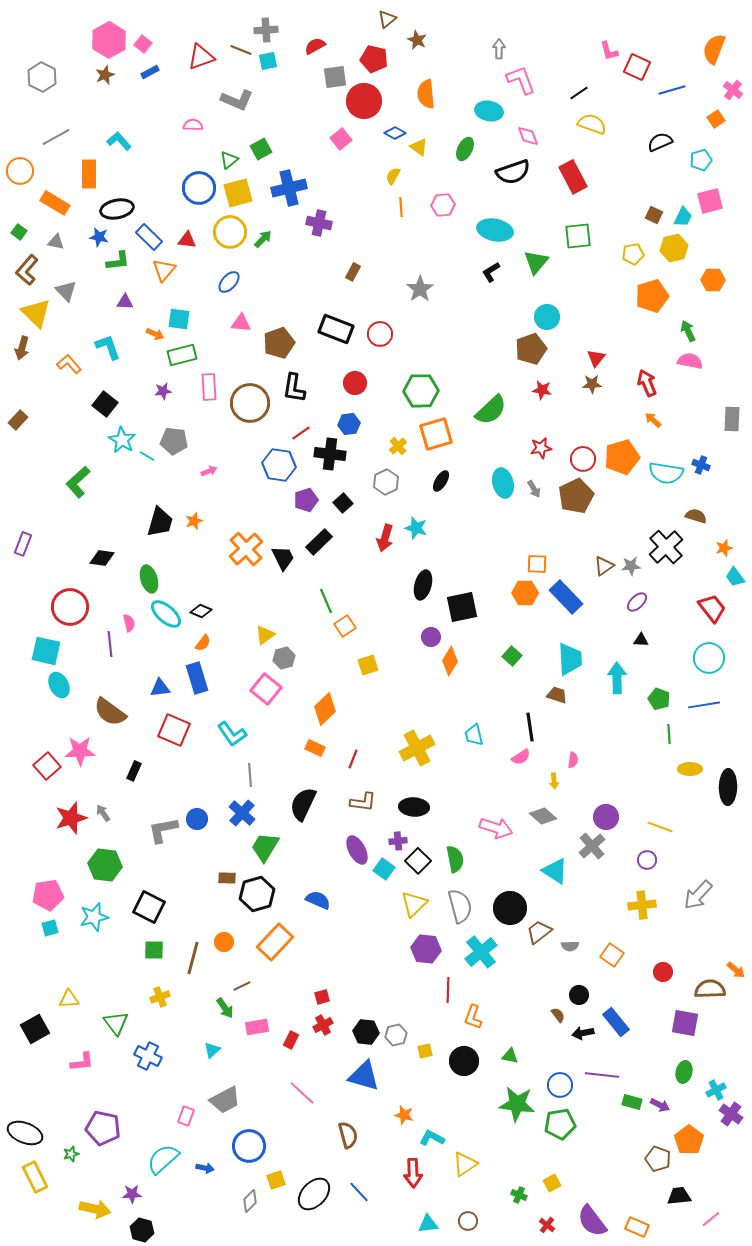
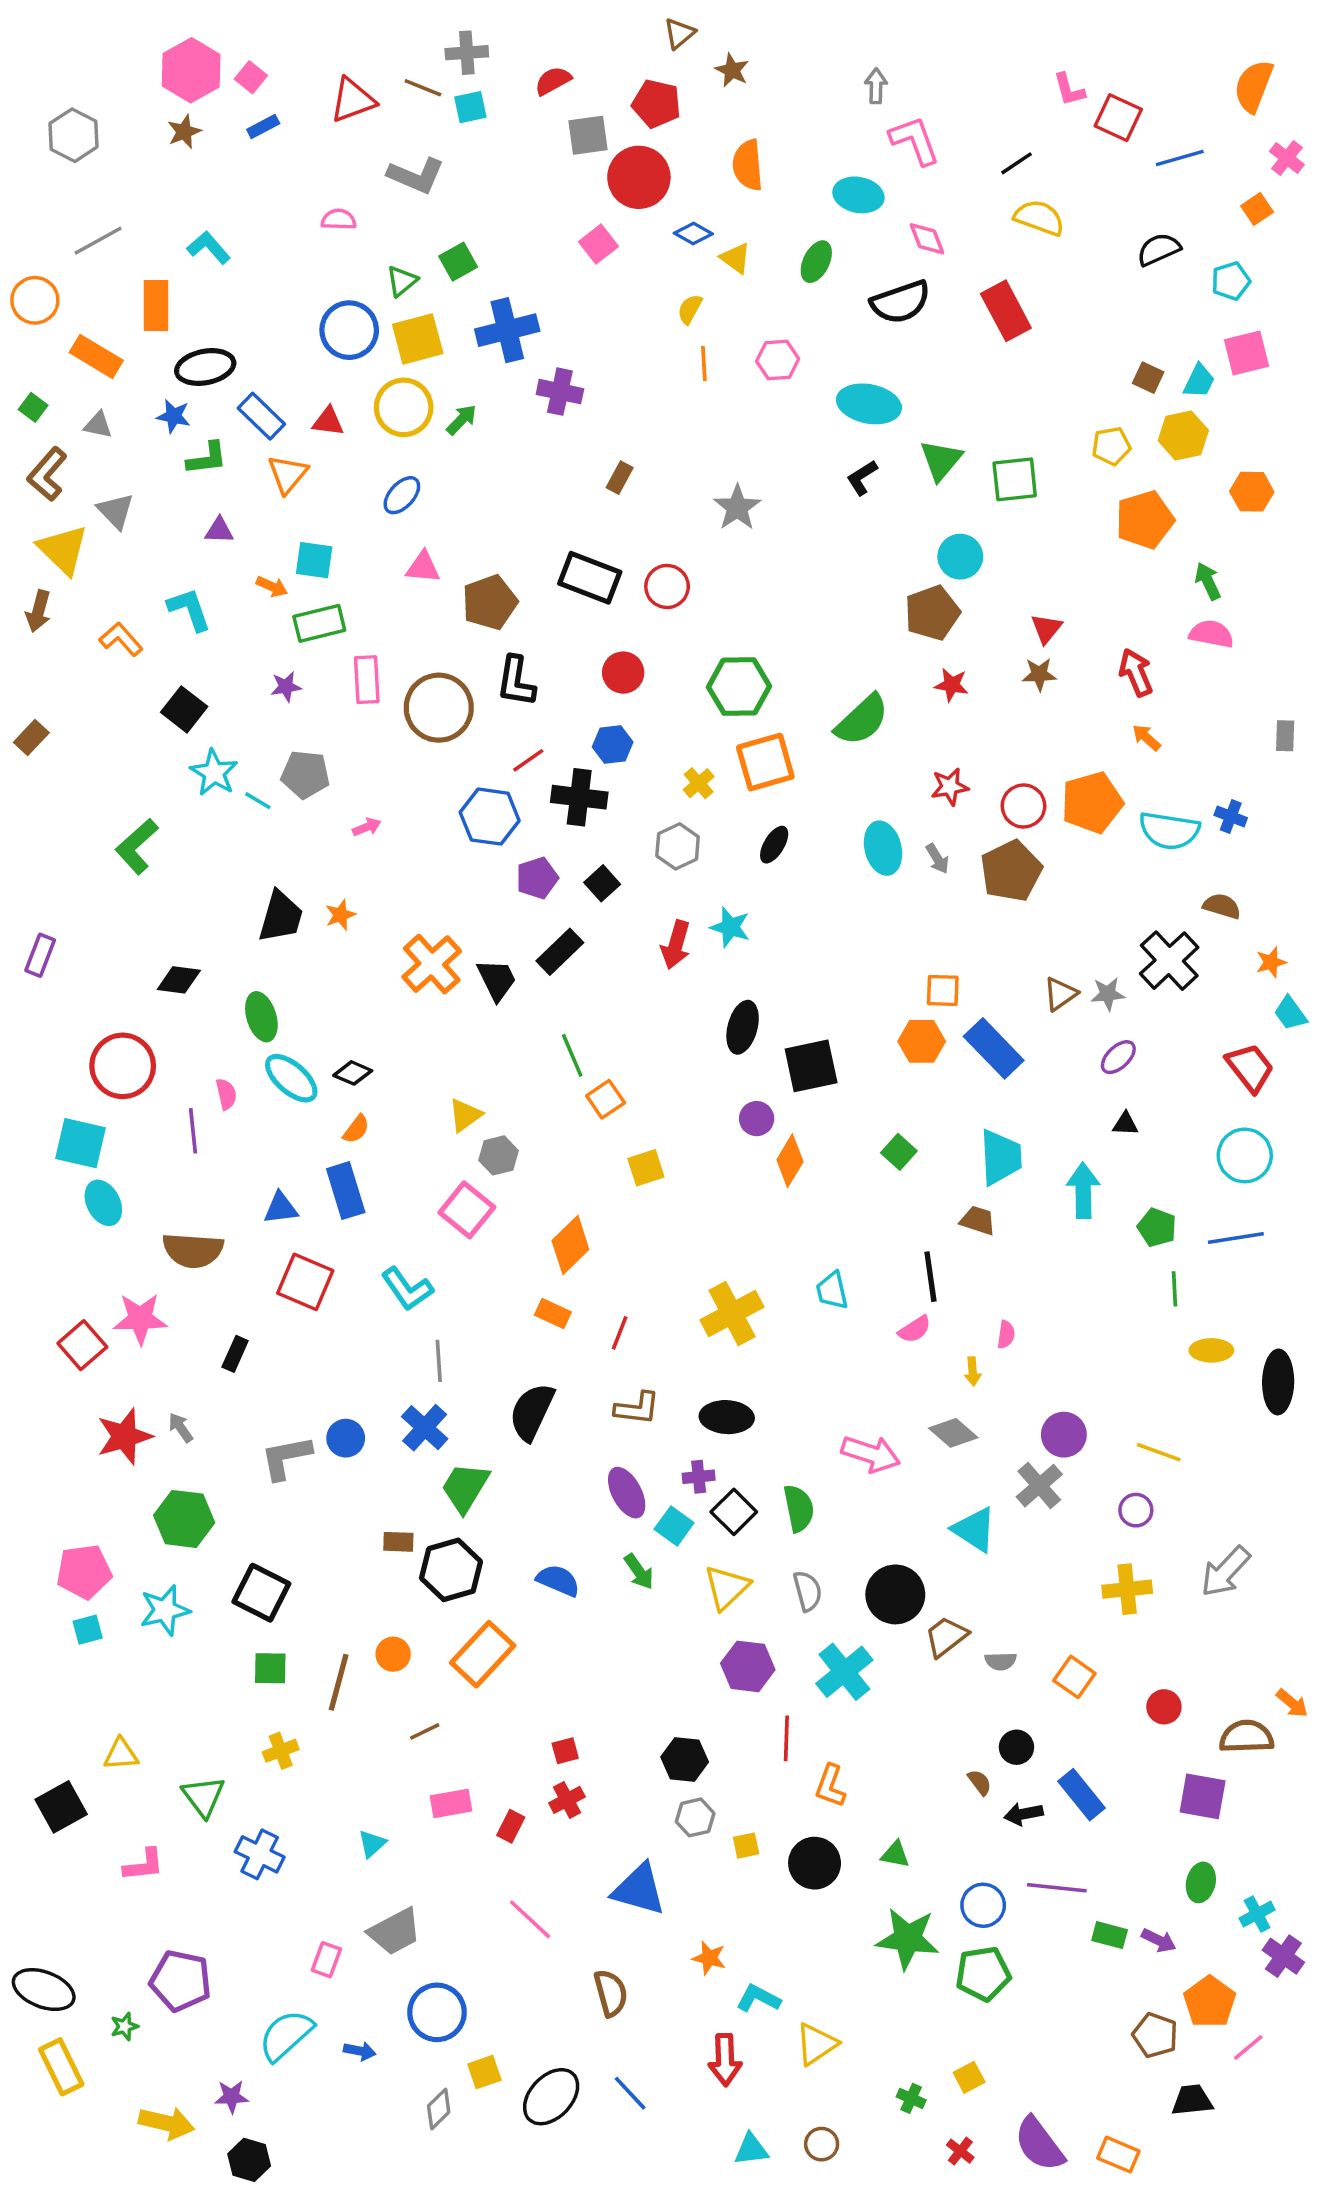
green square: (578, 236) -> (1015, 479), moved
gray rectangle: (732, 419) -> (1285, 736), size x0.7
brown semicircle: (110, 712) -> (193, 1250), turned -32
gray semicircle: (460, 906) -> (808, 1591), size x0.7
green arrow: (225, 1008) -> (639, 1572), moved
black hexagon: (366, 1032) -> (685, 1760), moved
pink line: (711, 1219) -> (1248, 2047), moved

